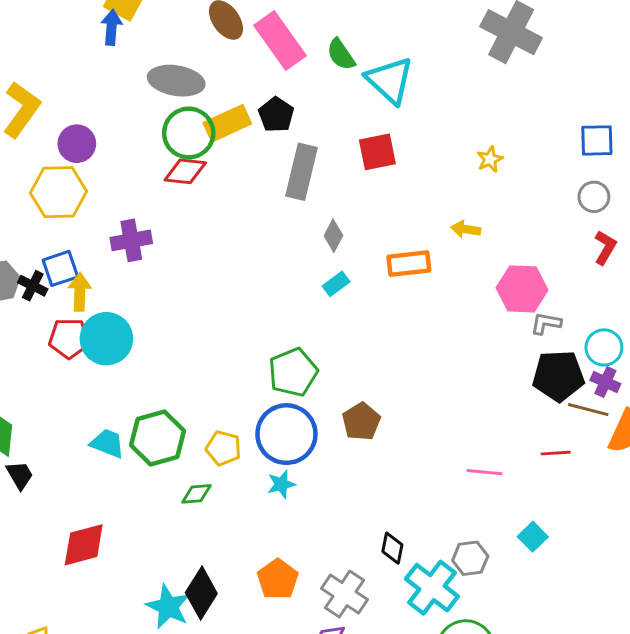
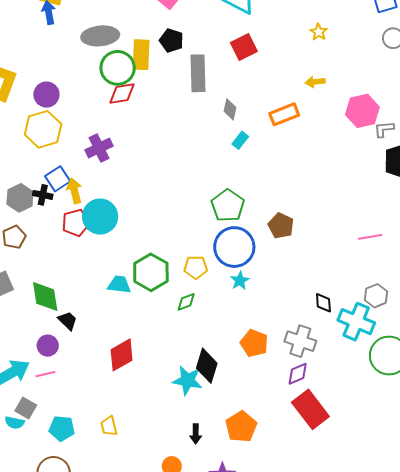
yellow rectangle: (227, 123) -> (141, 55), turned -48

